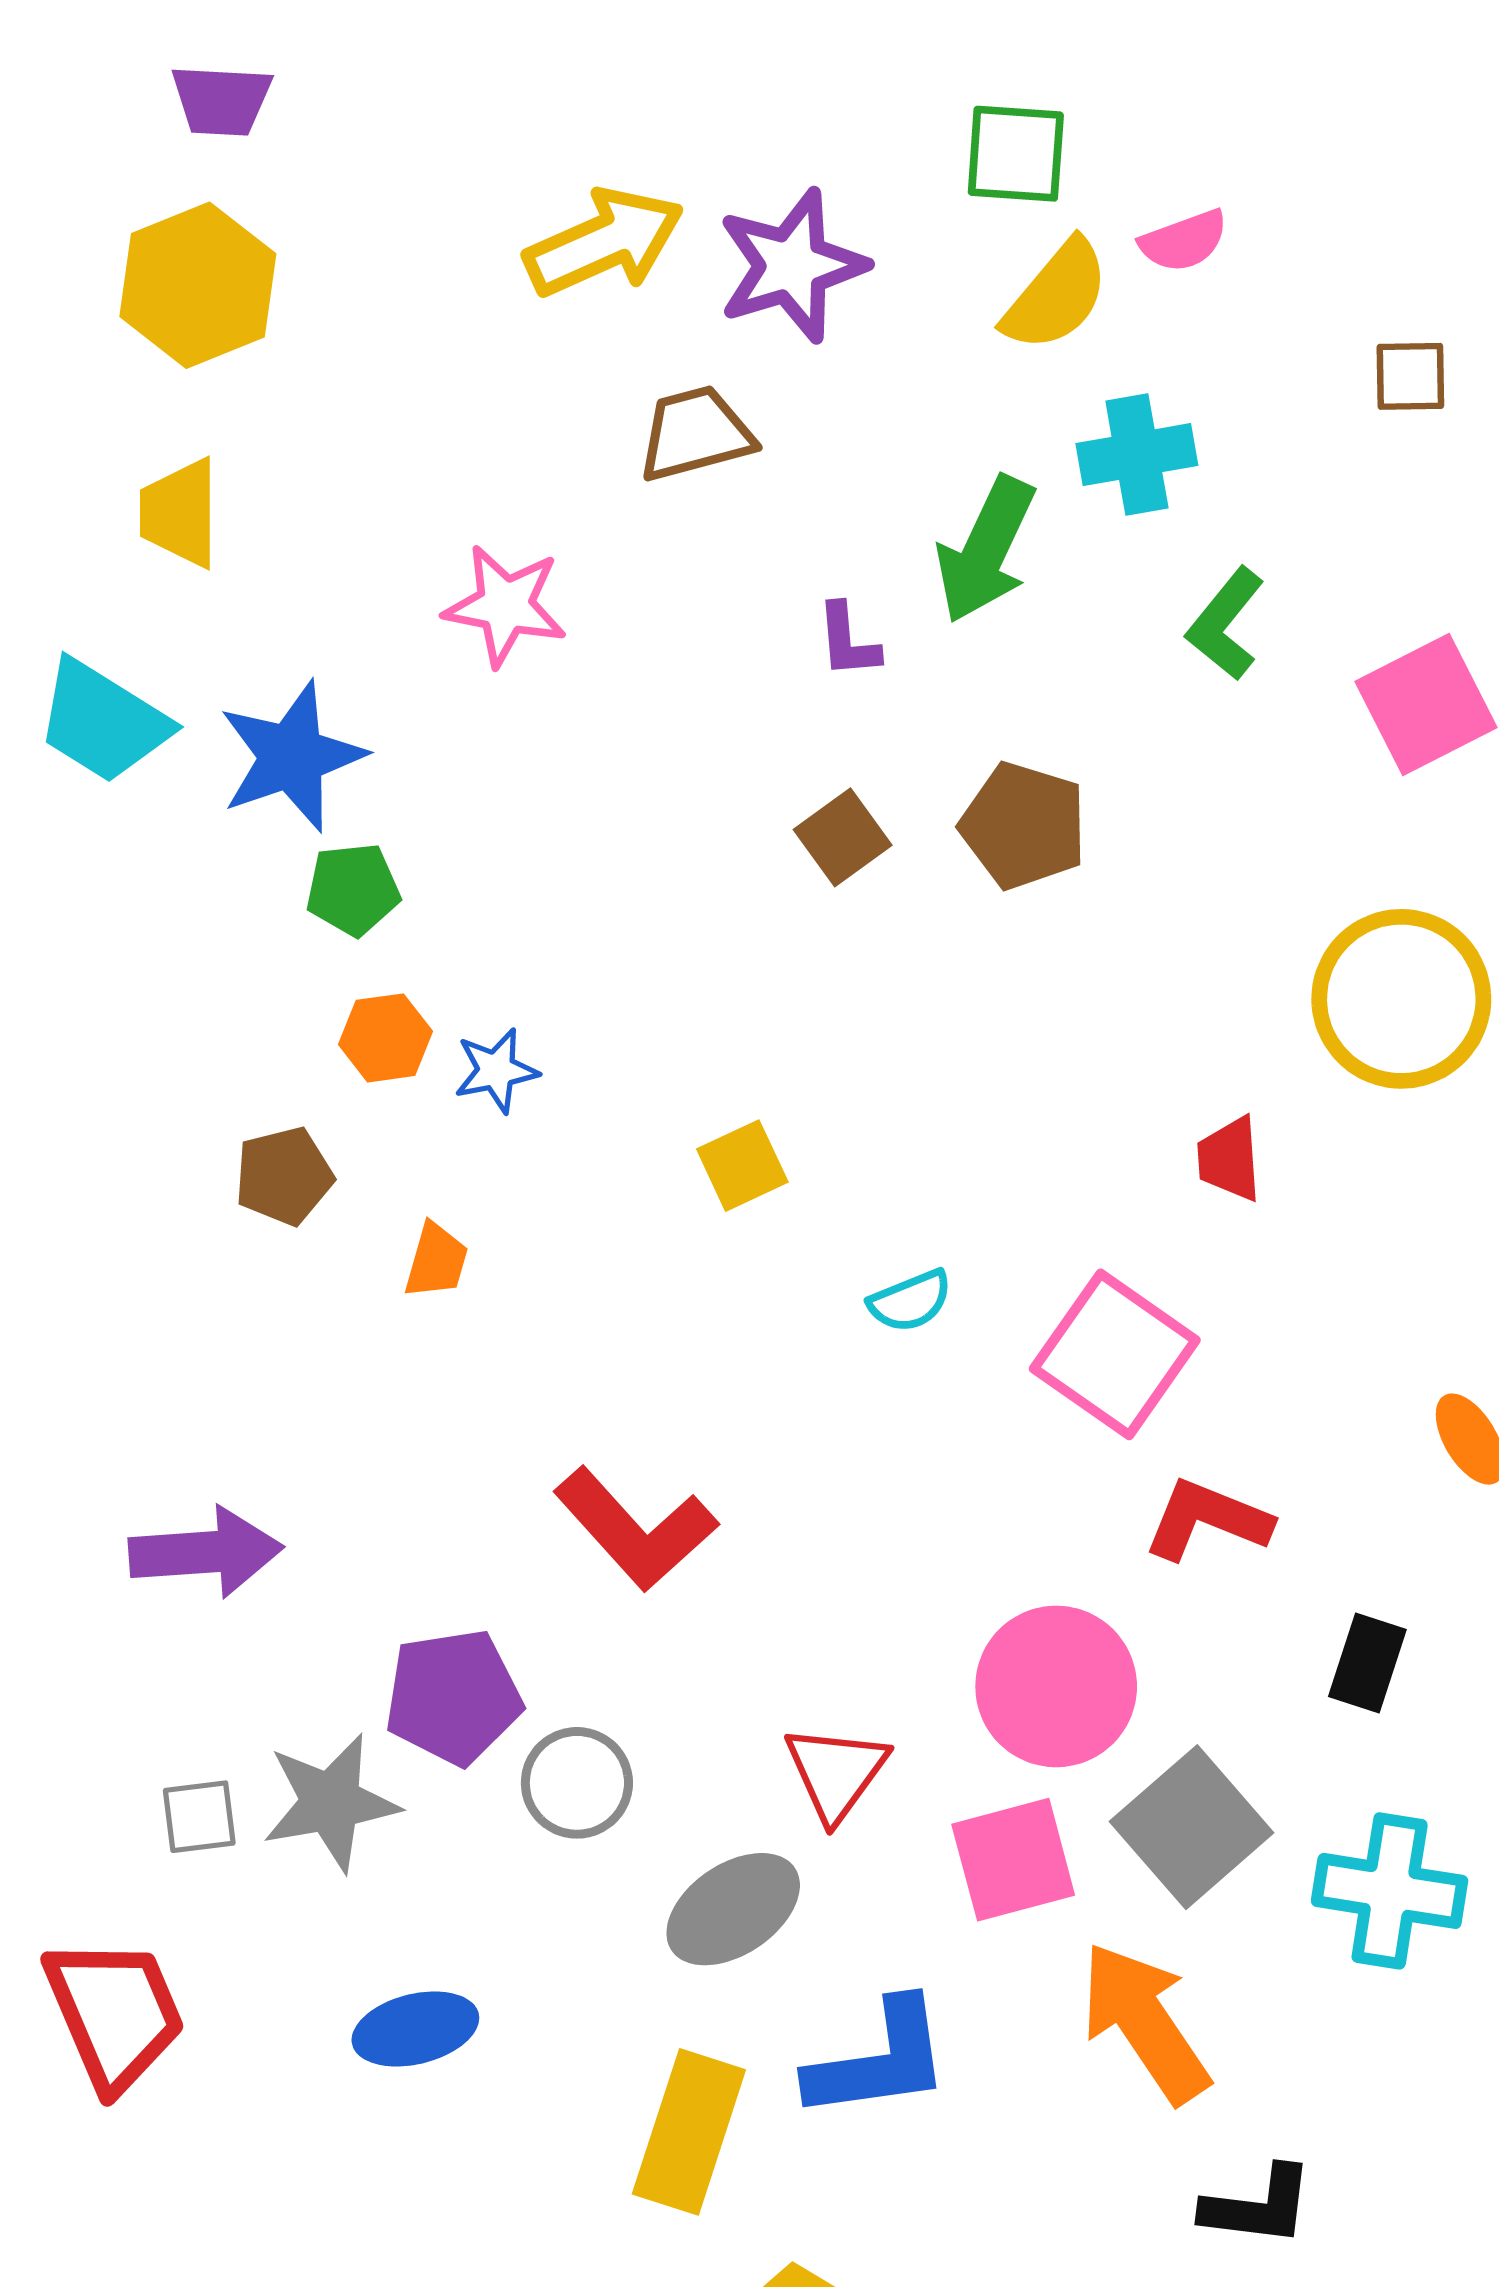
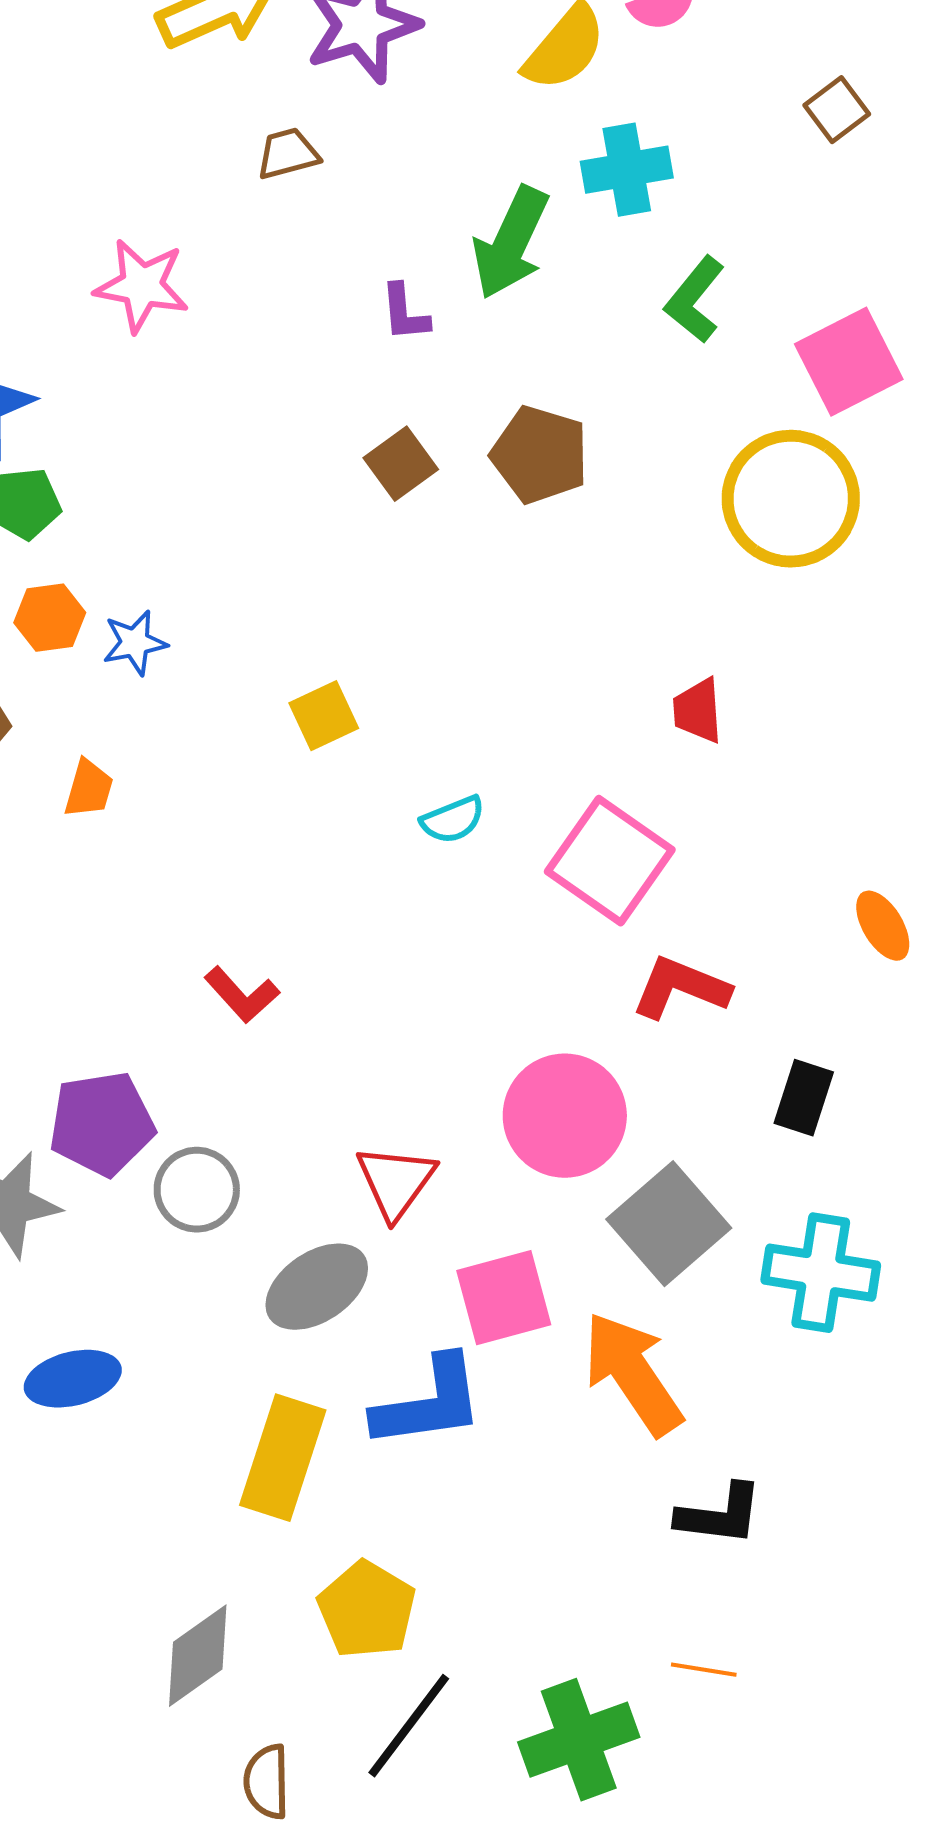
brown square: (1410, 376) -> (837, 110), turned -36
brown trapezoid: (695, 434) -> (288, 154), size x0.7
yellow circle: (1401, 999) -> (791, 499), moved
red L-shape: (636, 1529) -> (242, 995), size x0.6
pink square: (1013, 1860) -> (504, 1298), moved

